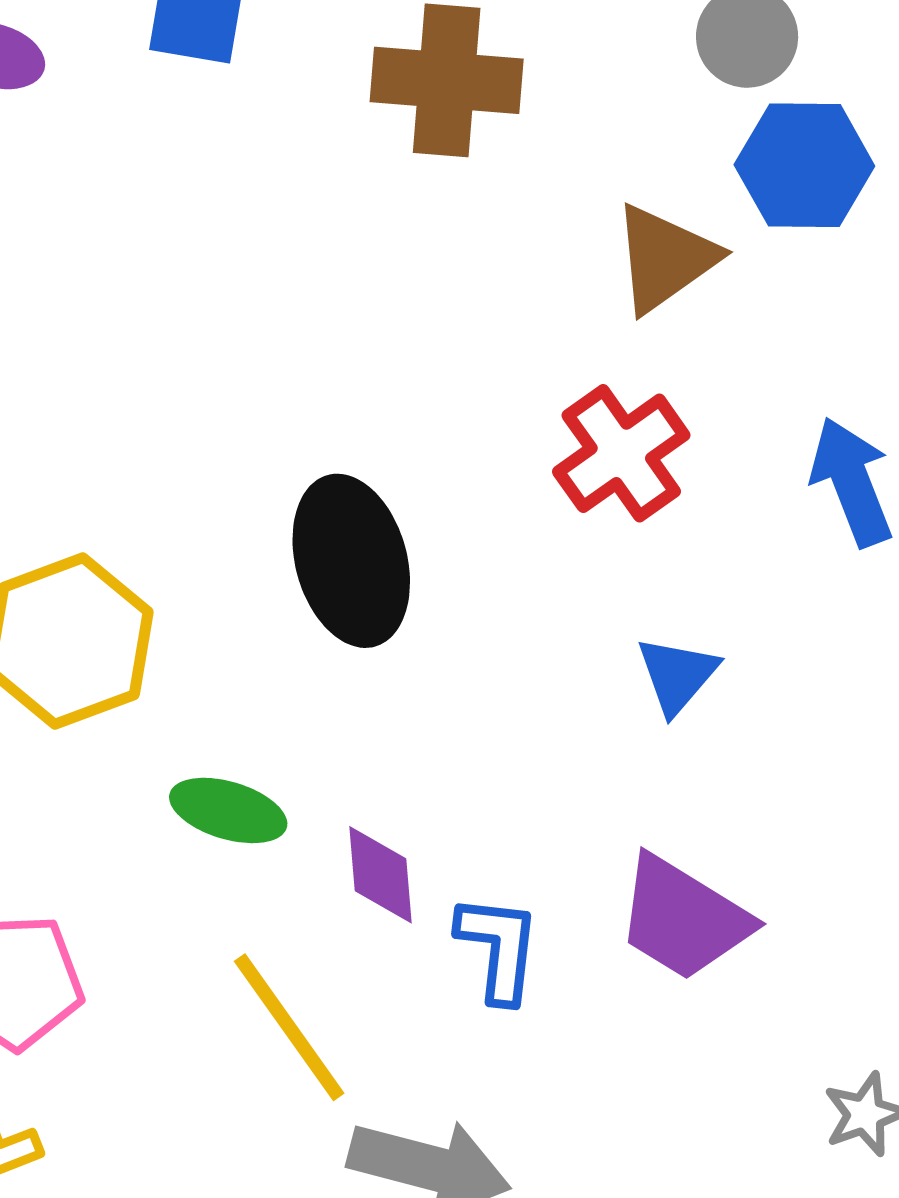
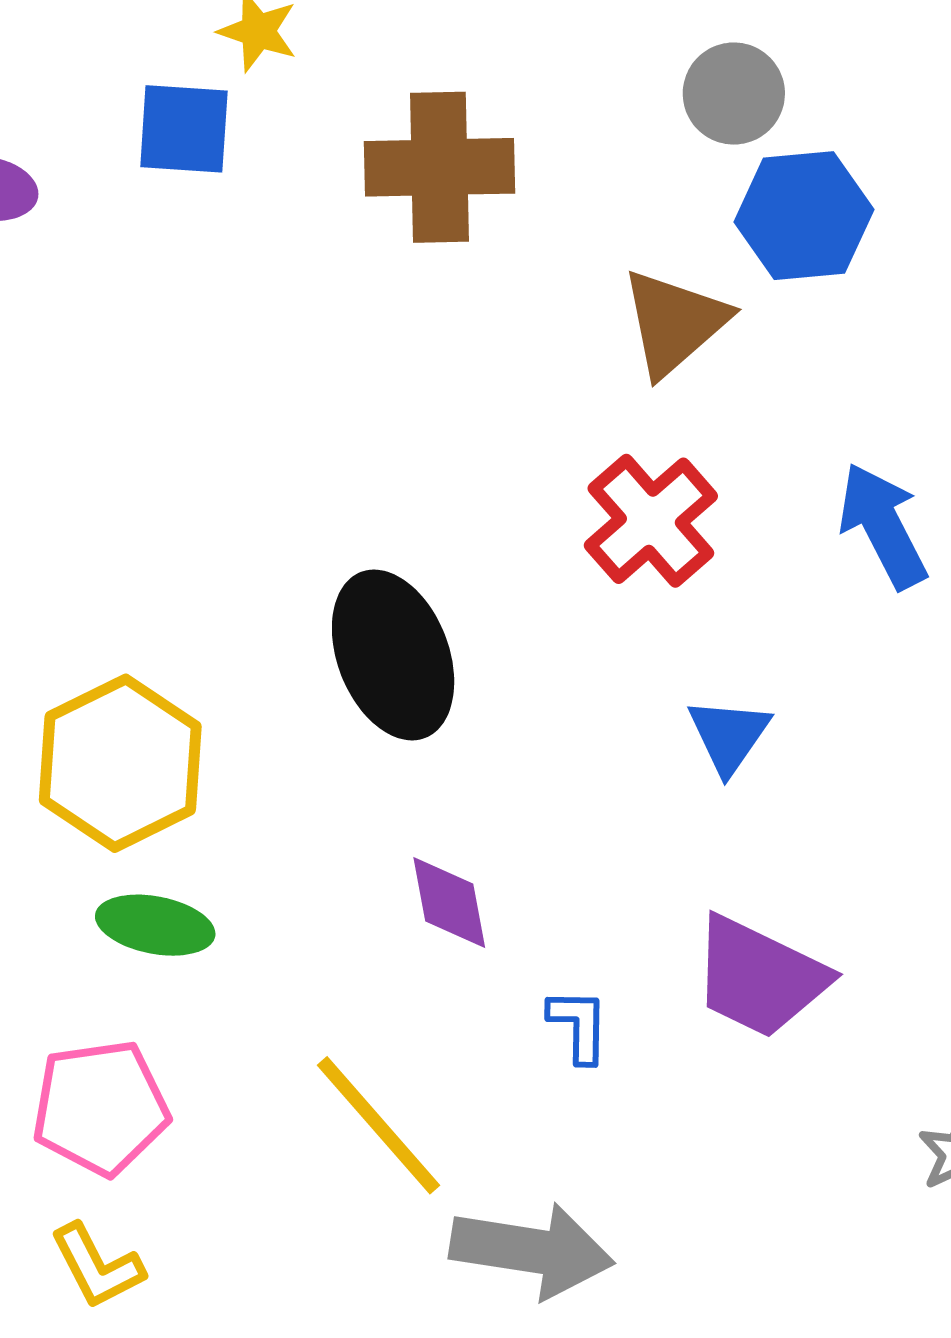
green ellipse: (228, 810) -> (155, 925), moved
purple diamond: (380, 875) -> (449, 903), moved
blue L-shape: (498, 948) -> (579, 1025), size x0.7

